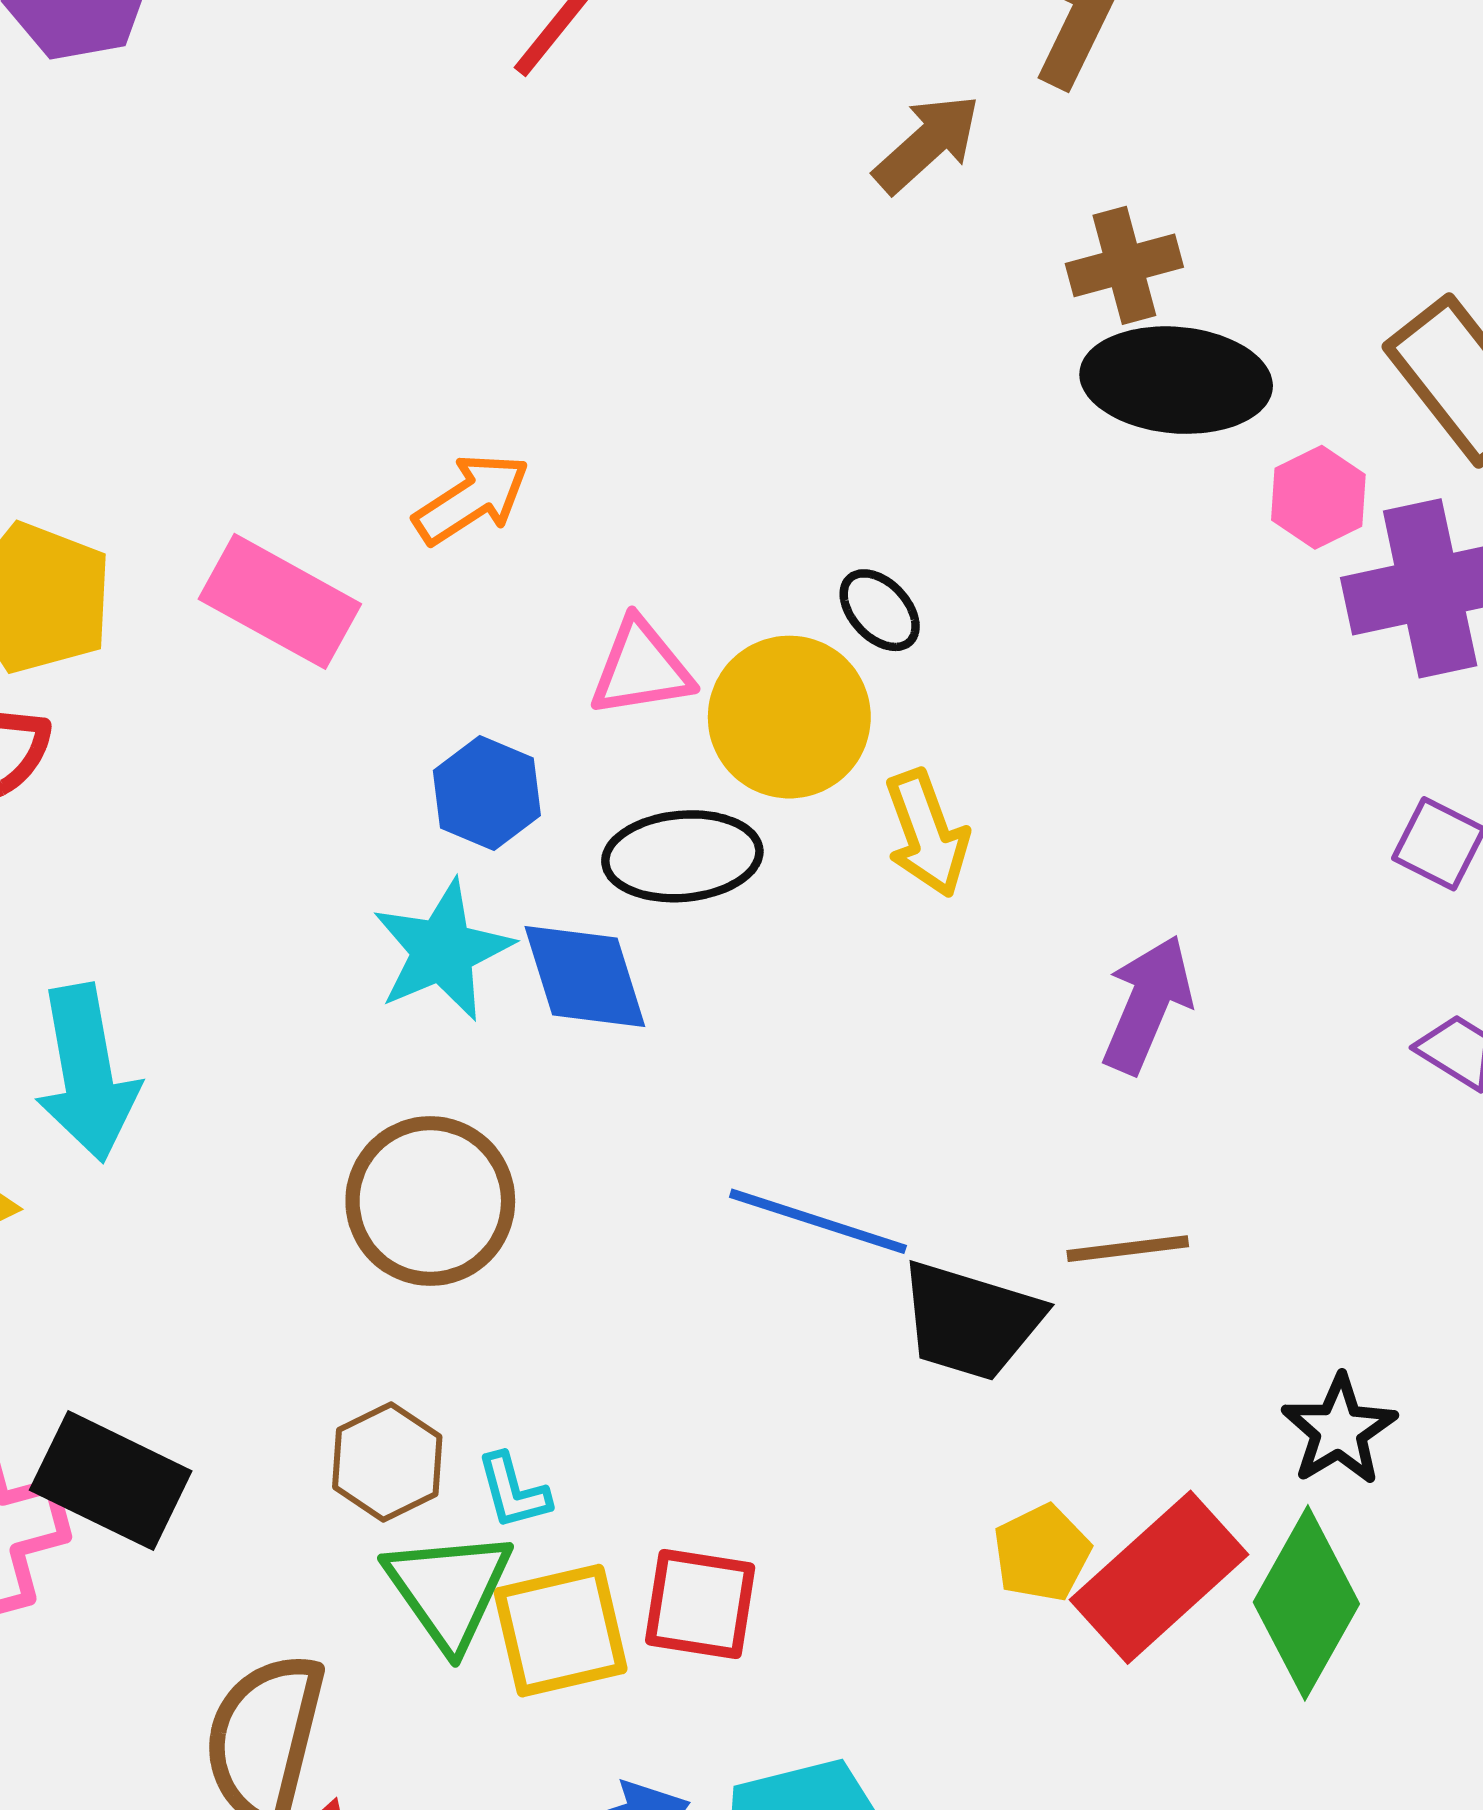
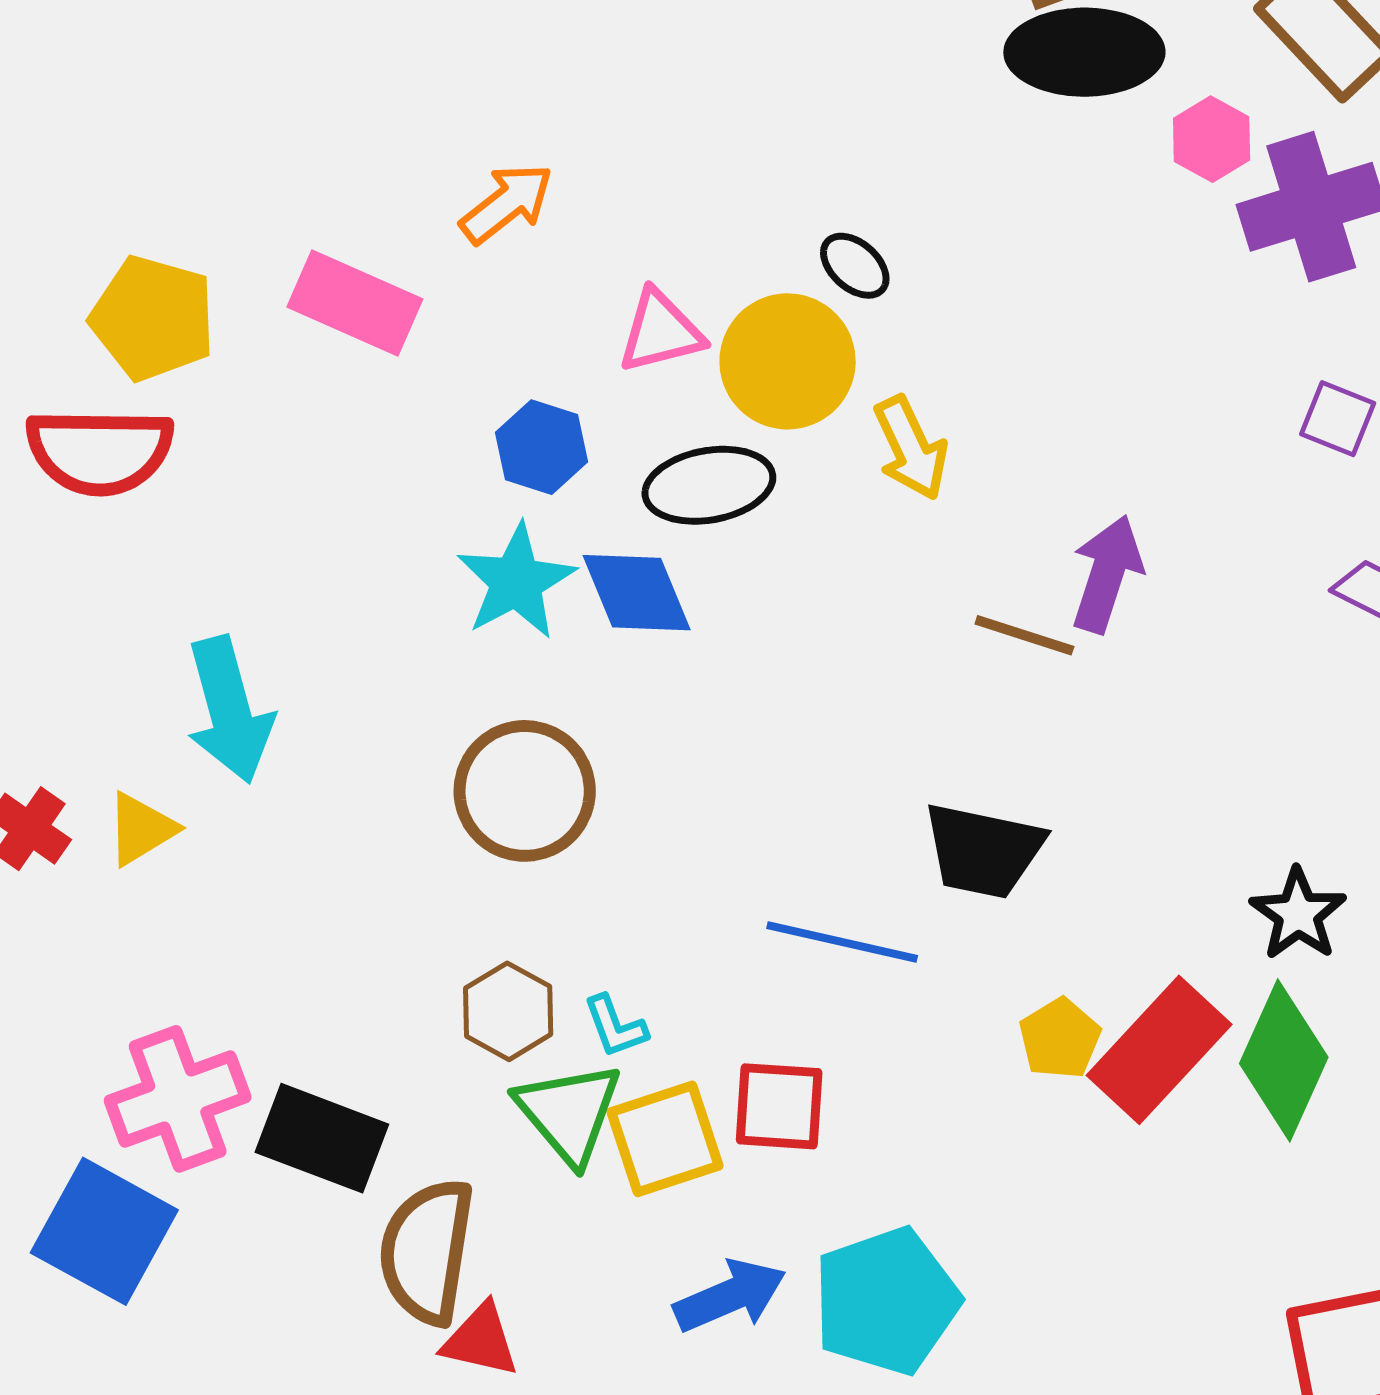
blue line: (818, 1221) -> (842, 942), moved
brown line: (1128, 1249) -> (1024, 635), moved, turned 30
black rectangle: (111, 1480) -> (322, 1138), moved

